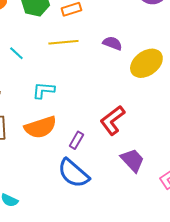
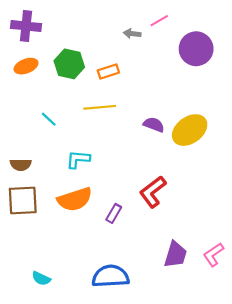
purple semicircle: (112, 43) -> (154, 125), moved
purple trapezoid: (132, 160) -> (176, 255), moved, turned 60
blue semicircle: (73, 173) -> (111, 276), moved, turned 136

